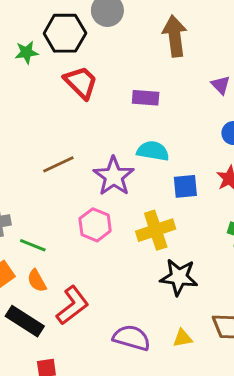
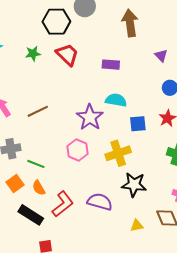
green star: (27, 52) -> (33, 54), moved
brown line: (58, 164) -> (38, 111), moved
purple semicircle: (132, 338) -> (100, 202), moved

